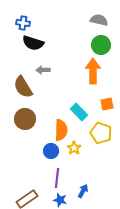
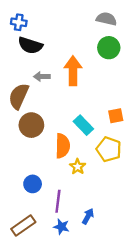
orange arrow: (93, 71) -> (73, 71), moved
brown semicircle: (23, 87) -> (19, 96), turned 55
brown circle: (25, 119) -> (31, 125), moved
blue circle: (51, 151) -> (33, 184), moved

